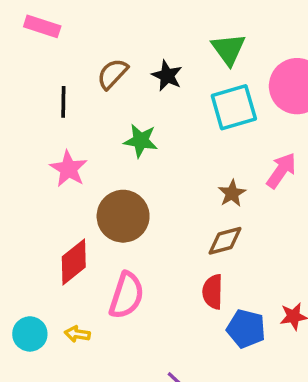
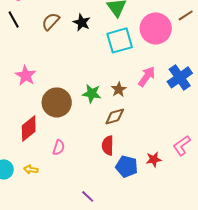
black line: (63, 102) -> (14, 19), moved, turned -30
green star: (141, 141) -> (92, 93), moved
pink semicircle: (127, 295) -> (59, 147), size x0.6

